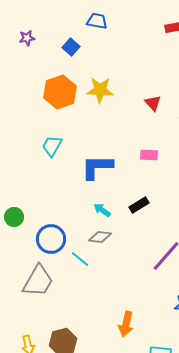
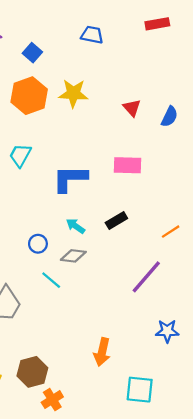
blue trapezoid: (97, 21) -> (92, 35), moved
blue square: (71, 47) -> (32, 53), moved
pink rectangle: (149, 155) -> (127, 165), size x1.4
blue circle: (51, 239) -> (38, 244), moved, size x0.6

